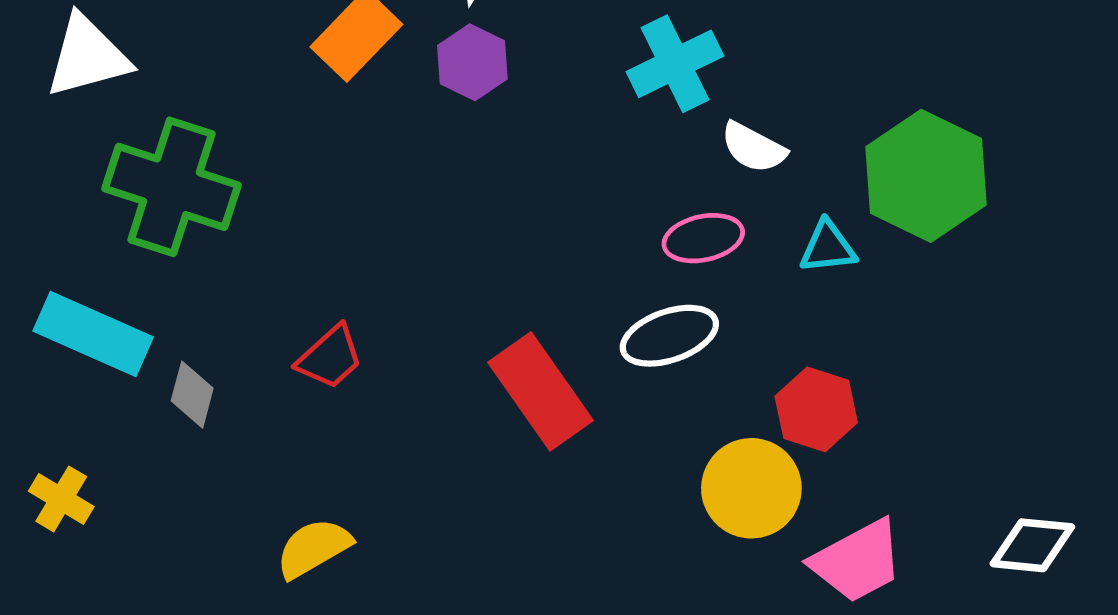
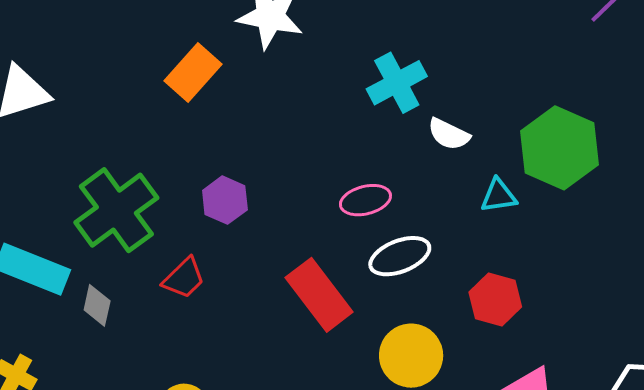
purple hexagon: (472, 62) -> (225, 200), moved
green cross: (171, 187) -> (116, 210), moved, turned 38
pink ellipse: (703, 238) -> (365, 200), moved
yellow circle: (751, 488) -> (411, 356), moved

